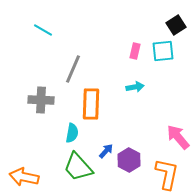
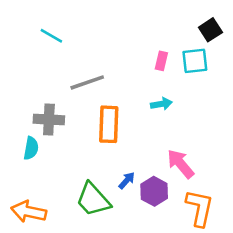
gray line: (73, 69) -> (87, 82), turned 48
cyan semicircle: (72, 133) -> (31, 148), moved
pink arrow: (178, 137) -> (180, 164), moved

